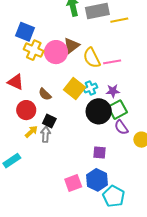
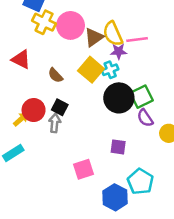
brown triangle: (71, 46) -> (94, 37), moved
purple star: (113, 91) -> (119, 51), moved
red circle: (26, 110) -> (34, 110), moved
yellow arrow: (31, 132) -> (21, 119), moved
blue hexagon: (97, 180) -> (115, 197), moved
pink square: (73, 183) -> (84, 169), moved
cyan pentagon: (114, 196) -> (140, 182), moved

